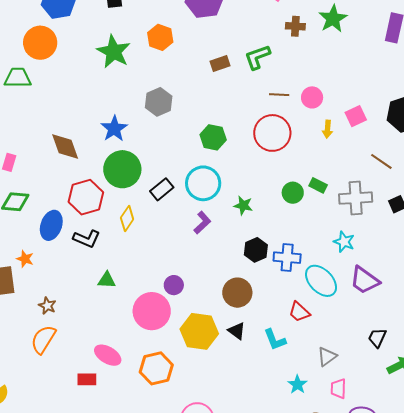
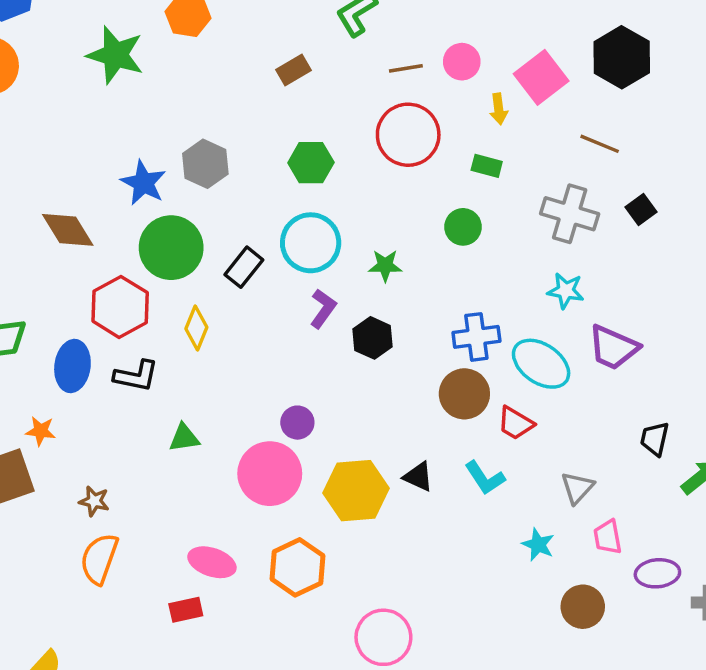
brown rectangle: (220, 64) -> (294, 70), moved
gray hexagon: (159, 102) -> (205, 164), moved
pink square: (356, 116) -> (541, 77), size x1.4
green rectangle: (318, 185) -> (487, 166), moved
gray cross: (356, 198) -> (570, 214), turned 32
black hexagon: (256, 250) -> (372, 338), moved
brown circle: (237, 293) -> (464, 394), moved

